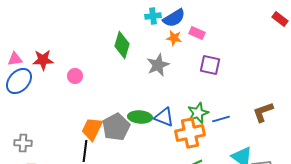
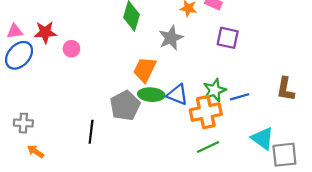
pink circle: (75, 76) -> (71, 49), moved
brown L-shape: (263, 112) -> (286, 89), turned -60
orange trapezoid: (92, 129) -> (145, 69), moved

